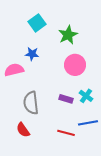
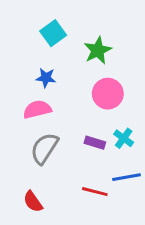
pink semicircle: (14, 70) -> (37, 109), moved
gray semicircle: (31, 103) -> (44, 148), turned 40
red semicircle: (23, 130) -> (33, 202), moved

